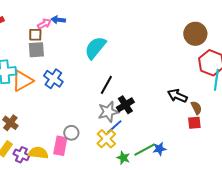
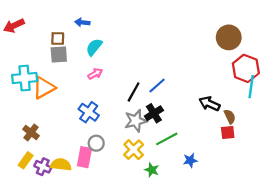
pink arrow: (44, 24) -> (95, 74), moved
cyan semicircle: (95, 48) -> (94, 47), moved, size x0.7
blue cross: (53, 79) -> (89, 112), moved
blue line: (114, 127) -> (157, 86), moved
green line: (144, 150) -> (167, 139), moved

